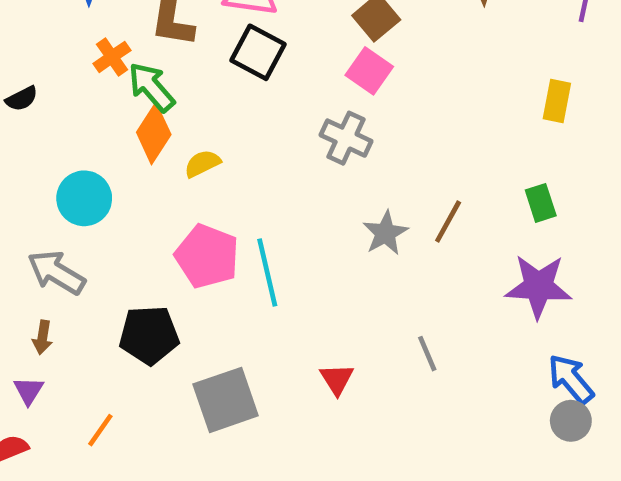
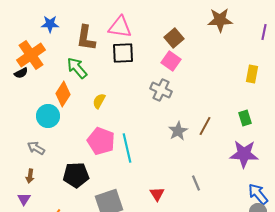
black square: (258, 52) -> (123, 53), turned -30
orange cross: (112, 57) -> (31, 55), moved, size x1.8
orange diamond: (154, 133) -> (63, 94), moved
yellow semicircle: (202, 164) -> (99, 101), turned -35
gray arrow: (56, 272) -> (36, 148), size x0.7

